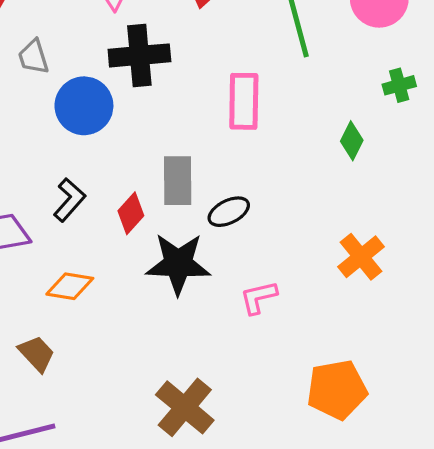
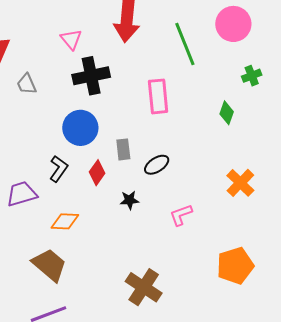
blue circle: (84, 106) -> (80, 128), moved
gray rectangle: (178, 181) -> (123, 149), size x0.7
black star: (178, 264) -> (129, 200), size x0.5
brown trapezoid: (37, 354) -> (49, 265), size x1.5

